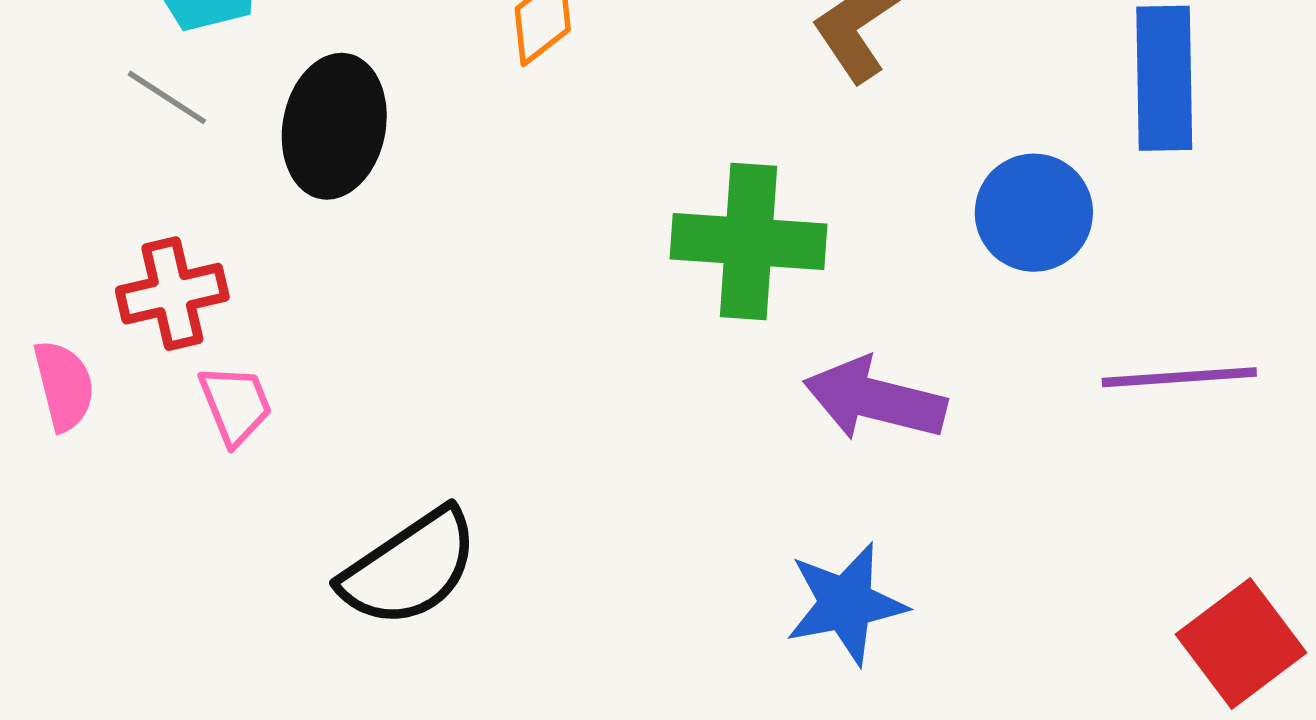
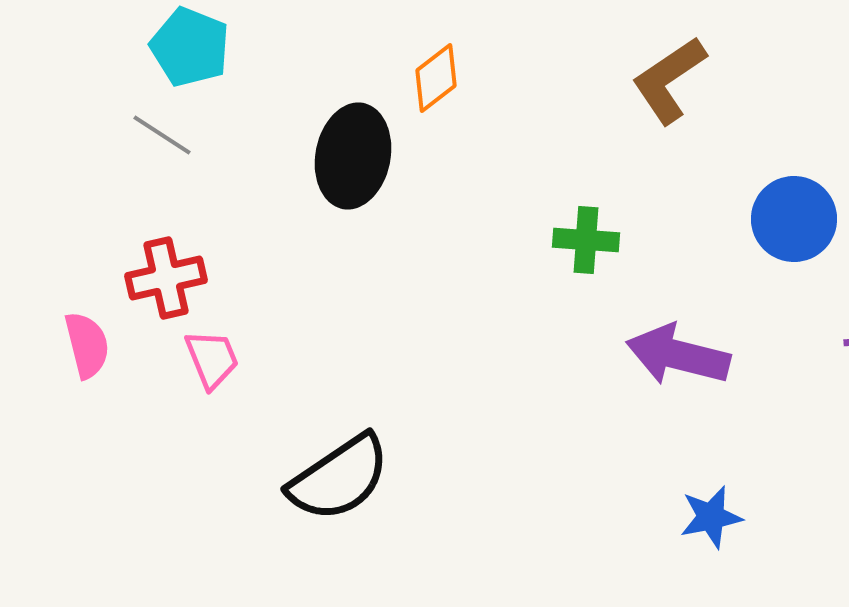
black ellipse: (334, 126) -> (353, 156), moved
green cross: (749, 241) -> (586, 240), size x0.6
blue star: (846, 604) -> (711, 517), moved, size x0.7

